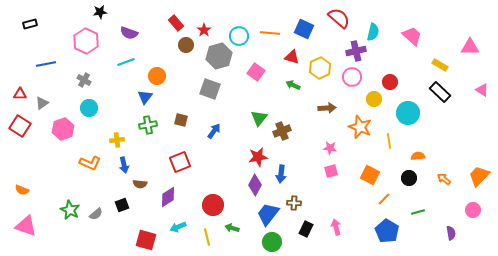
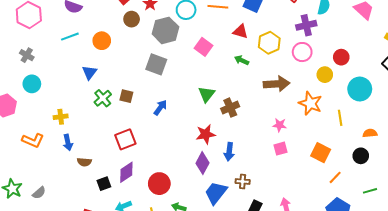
orange circle: (157, 76) -> (102, 41), moved
brown arrow: (327, 108) -> (276, 84), size x1.4
green cross: (148, 125) -> (103, 98), moved, turned -30
purple diamond: (168, 197) -> (126, 172), moved
black square: (122, 205) -> (104, 184), moved

